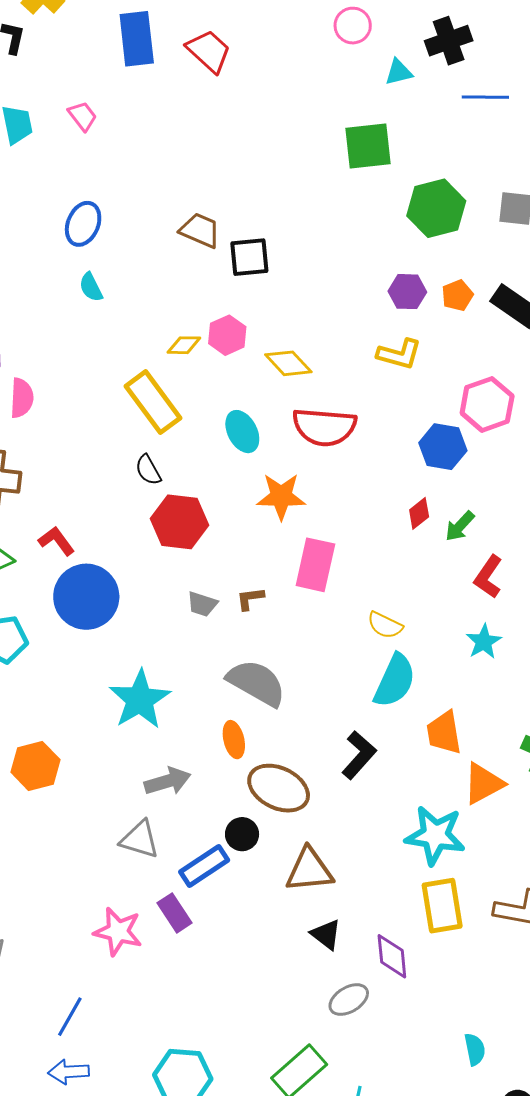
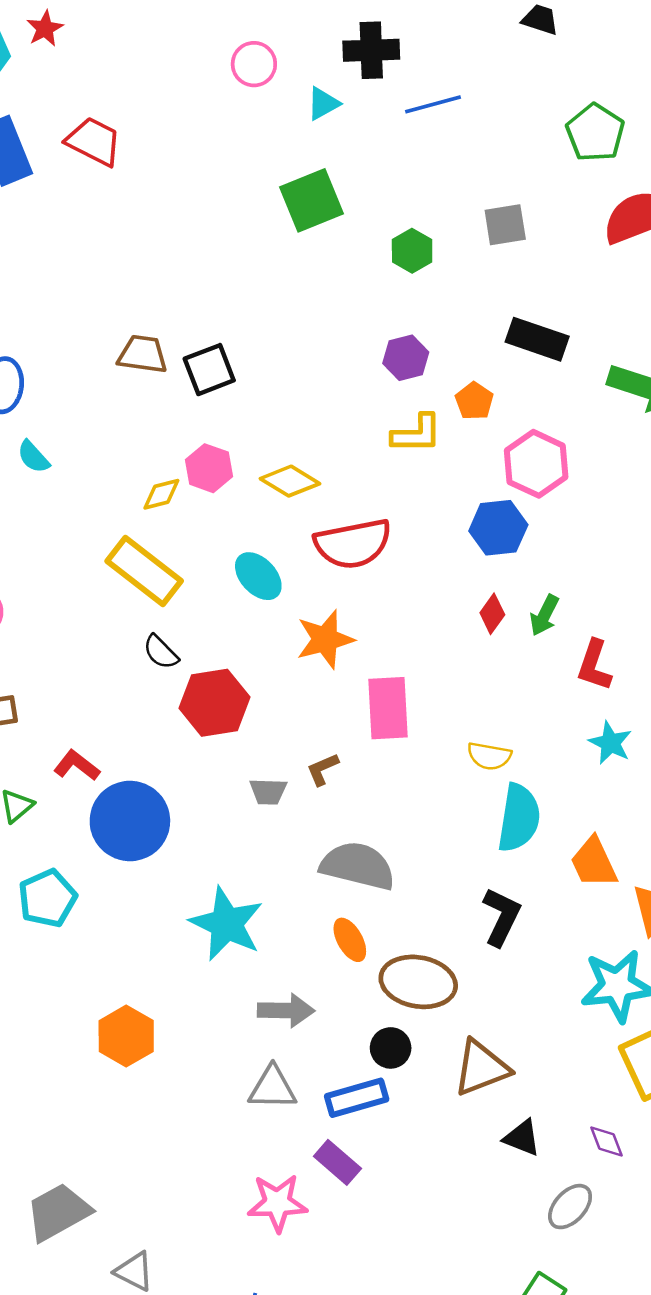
black cross: (449, 41) -> (371, 50), turned 33
green hexagon: (436, 208) -> (412, 251), size x0.6
orange pentagon: (457, 295) -> (474, 401), moved
gray arrow: (168, 781) -> (286, 1010), turned 33
blue rectangle: (204, 866) -> (357, 1098), turned 33
purple diamond: (392, 956) -> (606, 1142), size x0.7

